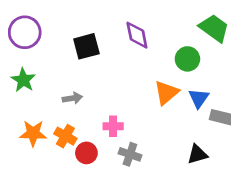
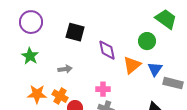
purple diamond: (137, 35) -> (107, 50), moved
black square: (86, 46) -> (75, 32), turned 30
pink cross: (113, 126) -> (103, 89), moved

